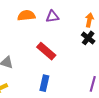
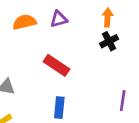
black cross: (88, 38) -> (109, 41), turned 32

